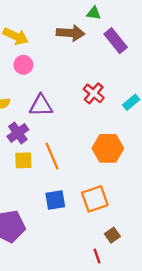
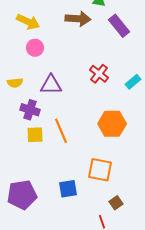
purple cross: (18, 133) -> (30, 110), turned -36
orange square: (95, 199) -> (100, 170), turned 30
blue square: (55, 200) -> (68, 189), moved

